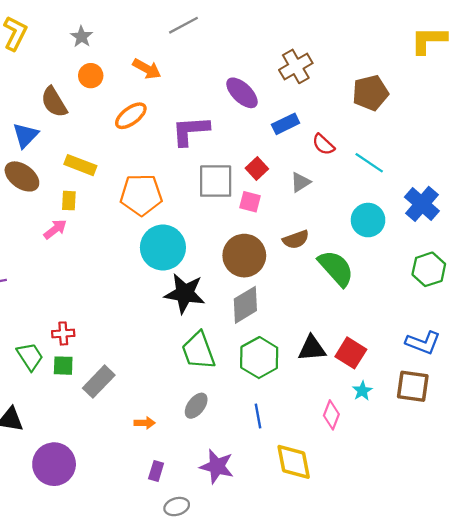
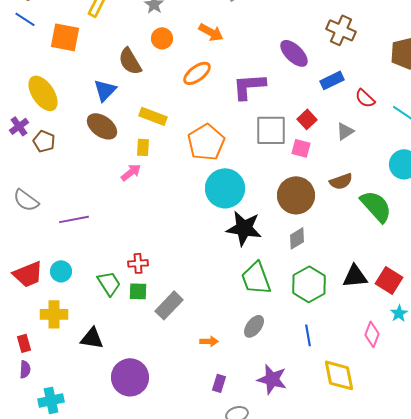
brown cross: (296, 66) -> (341, 30), turned -36
orange pentagon: (141, 195) -> (206, 142), turned -30
gray diamond: (245, 305) -> (297, 238), size x0.7

